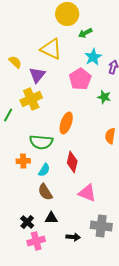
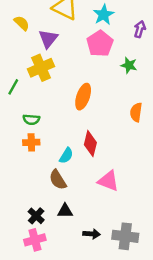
cyan star: (93, 57) -> (104, 15), moved
green semicircle: (41, 142) -> (31, 119), moved, size x0.6
cyan semicircle: (44, 170) -> (66, 156), moved
gray cross: (101, 226) -> (125, 236), moved
pink cross: (36, 241) -> (35, 240), moved

